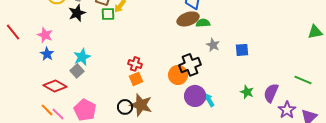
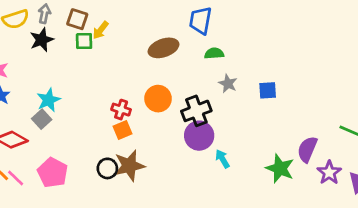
brown ellipse: (188, 19) -> (164, 48), moved
orange circle: (178, 75) -> (158, 99), moved
green star: (247, 92) -> (280, 168), moved, size x1.5
purple circle: (195, 96) -> (199, 136), moved
brown star: (141, 105) -> (129, 166), turned -30

